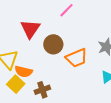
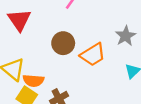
red triangle: (30, 29) -> (19, 20), moved

